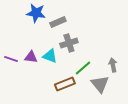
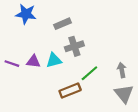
blue star: (36, 13) -> (26, 14), moved
cyan triangle: (50, 56) -> (54, 60), turned -35
gray triangle: (100, 84) -> (124, 94), moved

